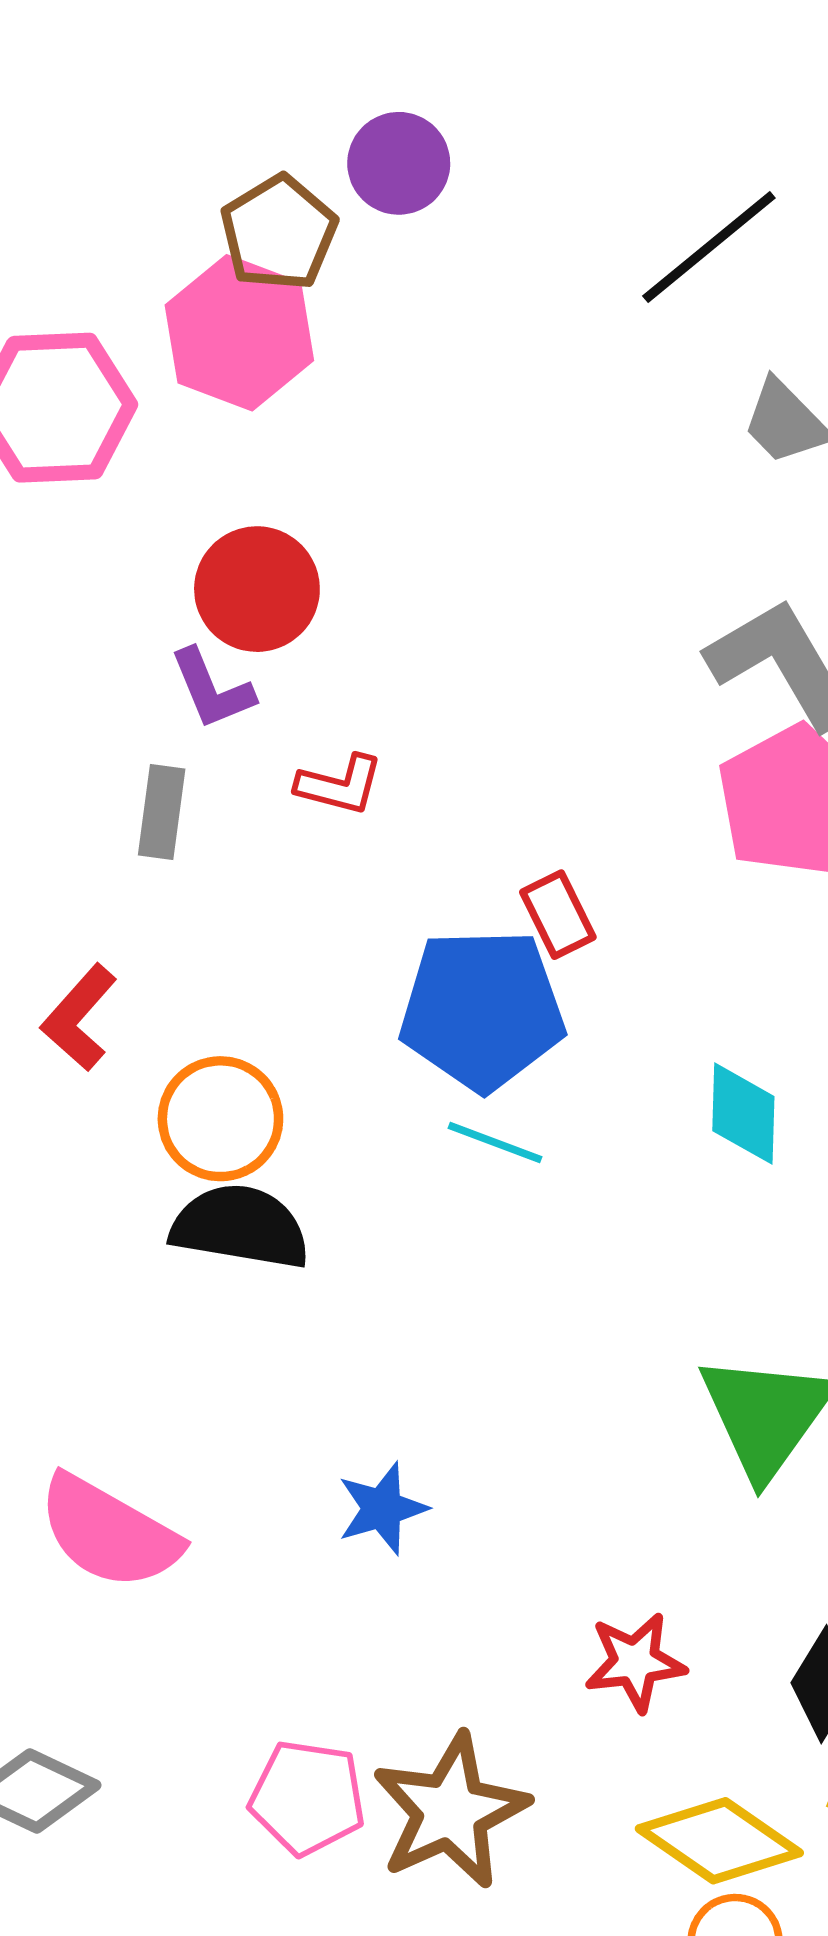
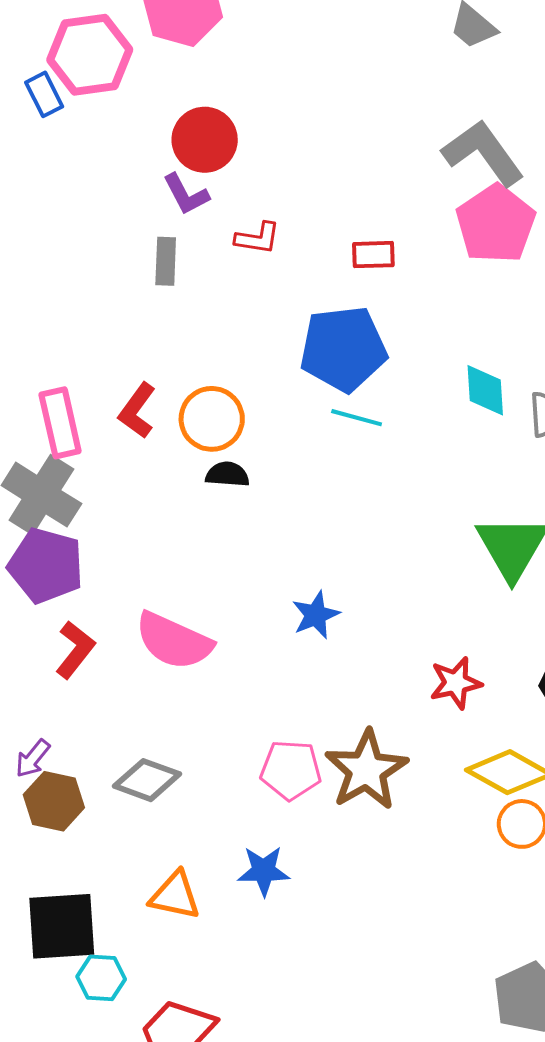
red rectangle: (558, 915) -> (373, 255), moved, turned -60
red L-shape: (79, 1018) -> (137, 411), moved
black semicircle: (240, 1227) -> (227, 474), size x0.6

